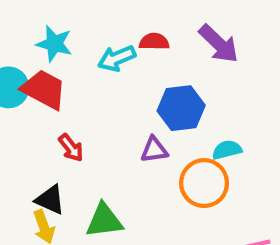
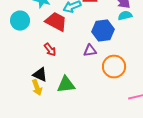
red trapezoid: (44, 89) -> (56, 22), moved
cyan semicircle: (227, 150) -> (125, 16), moved

